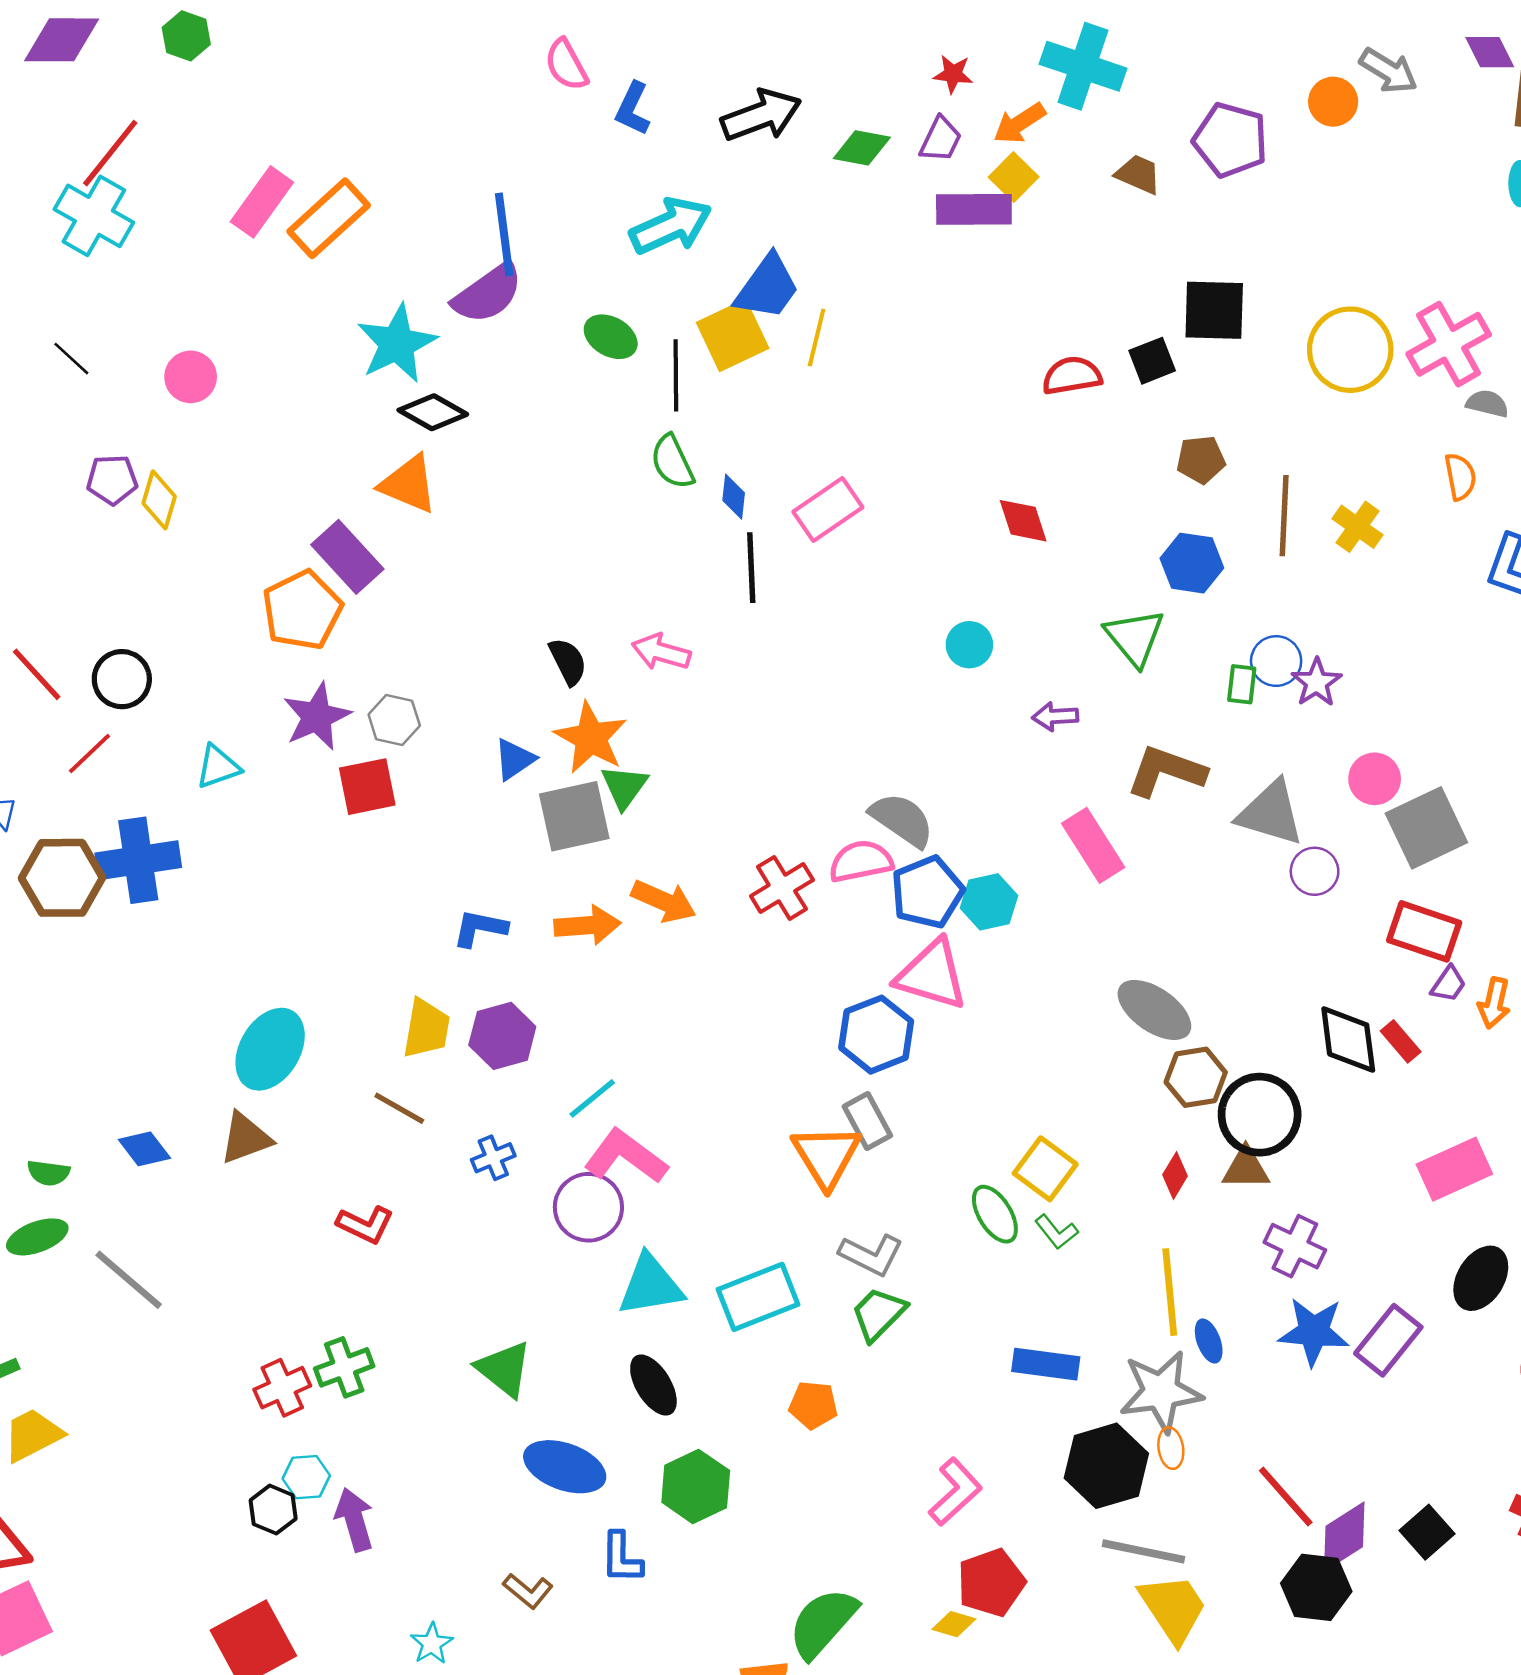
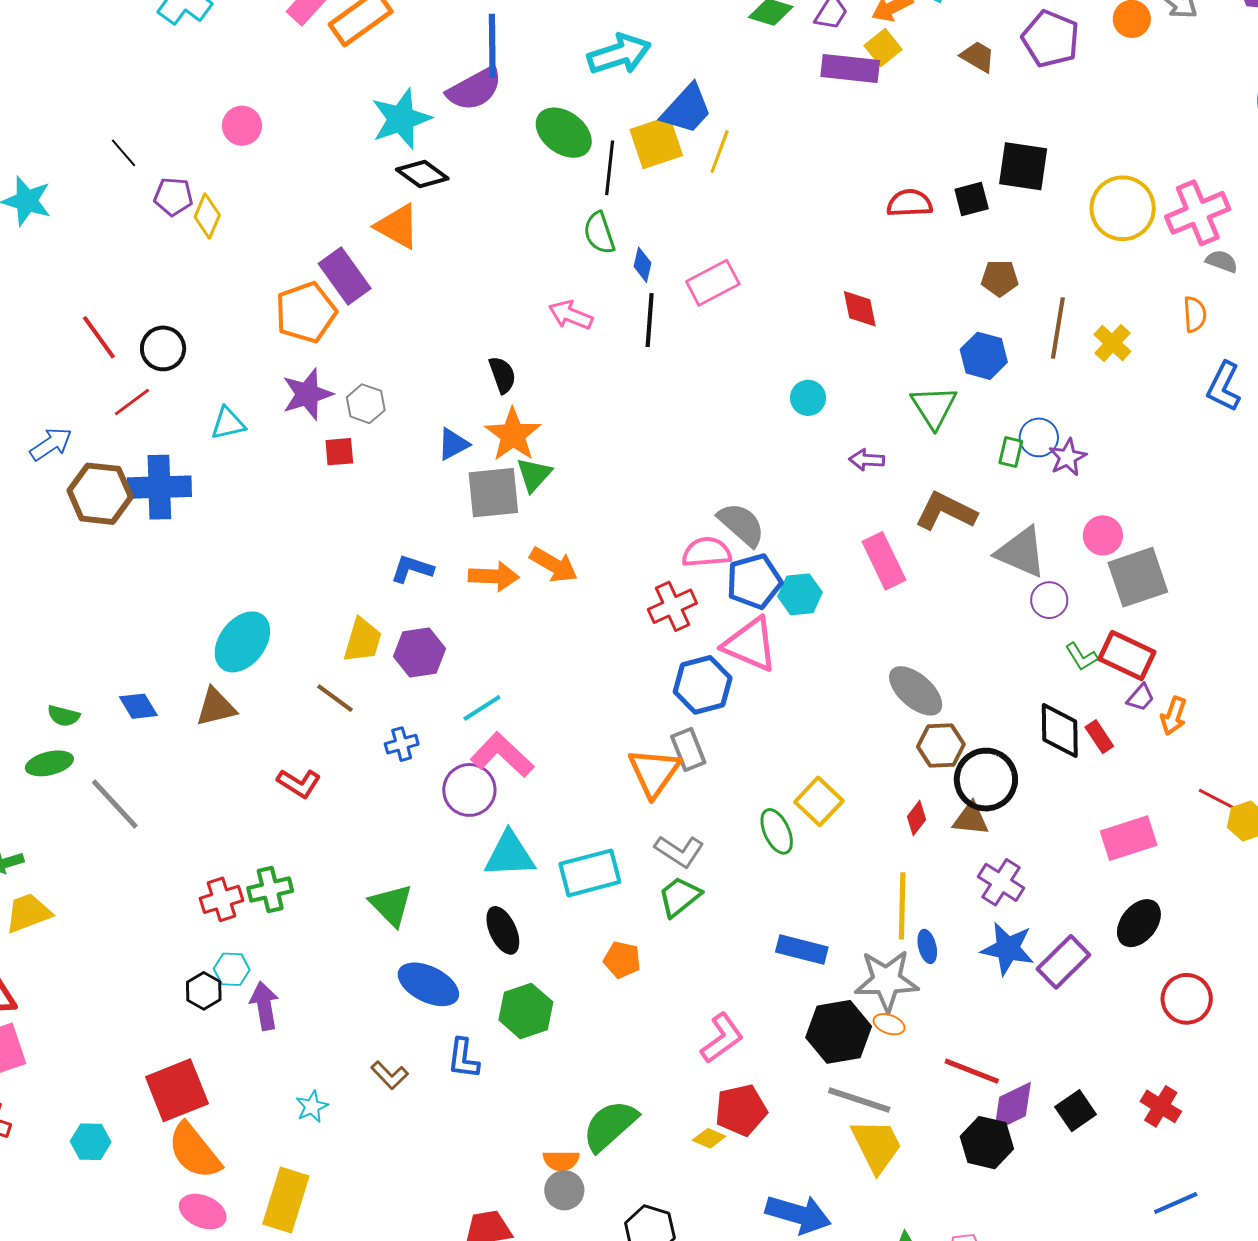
green ellipse: (611, 337) -> (564, 133), size x1.4
black line: (71, 359) -> (124, 153), moved
pink arrow: (661, 652) -> (571, 315), moved
red square: (367, 787) -> (339, 452), size x0.7
red cross: (782, 888) -> (672, 606), moved
green L-shape: (1056, 1232) -> (1081, 657), moved
orange ellipse: (1171, 1448) -> (889, 1024), turned -68
red line: (1286, 1497) -> (972, 1071), turned -34

